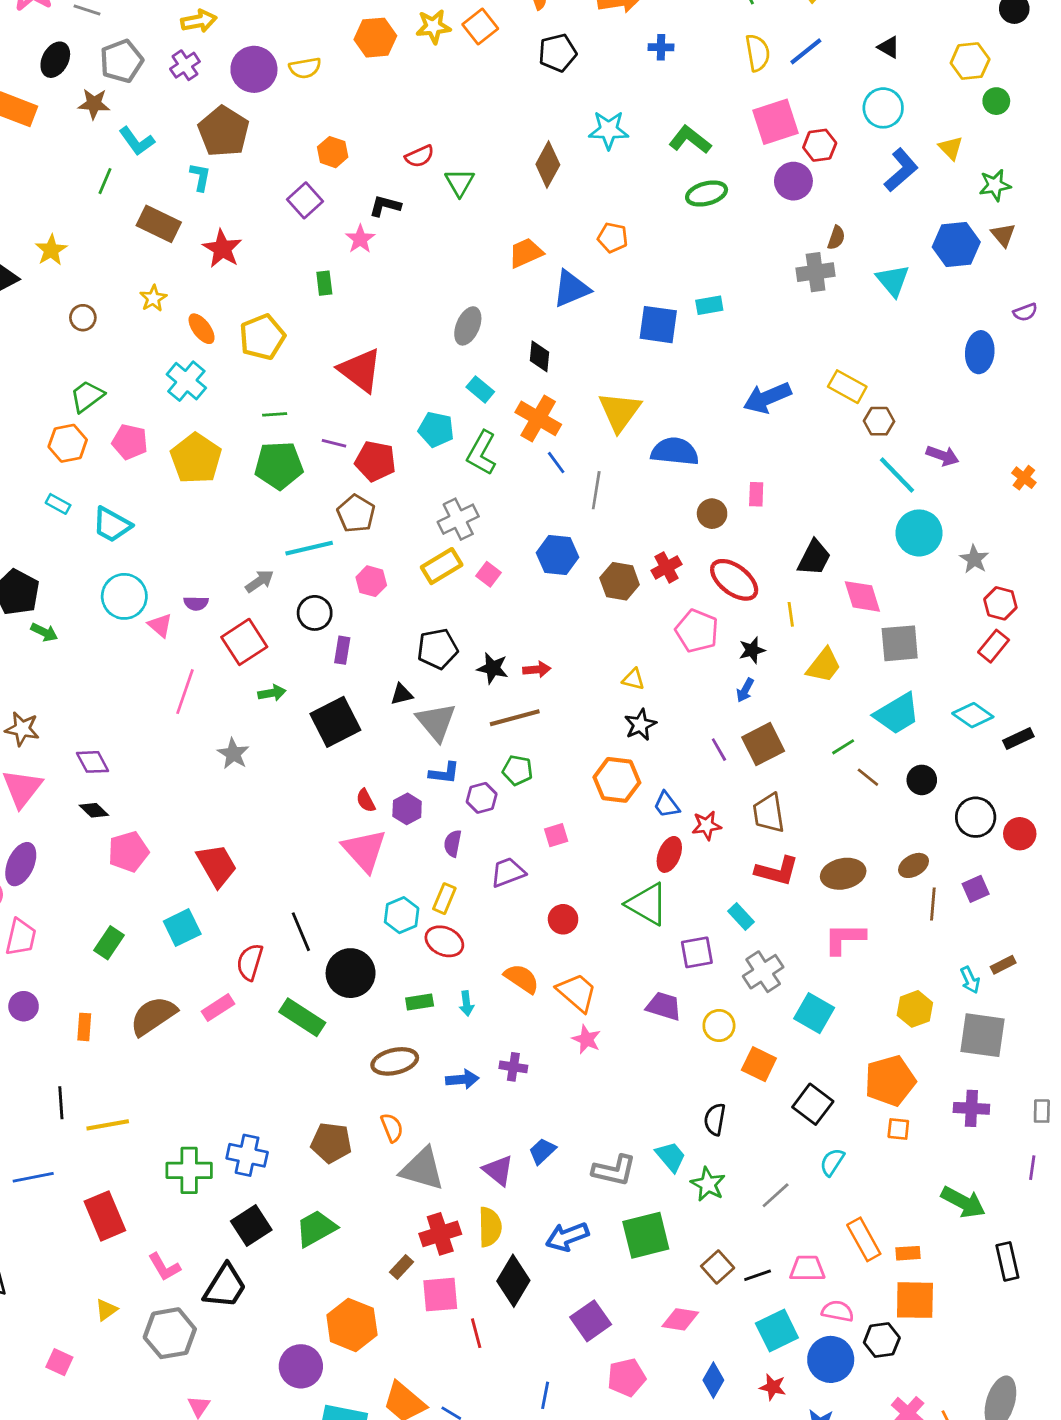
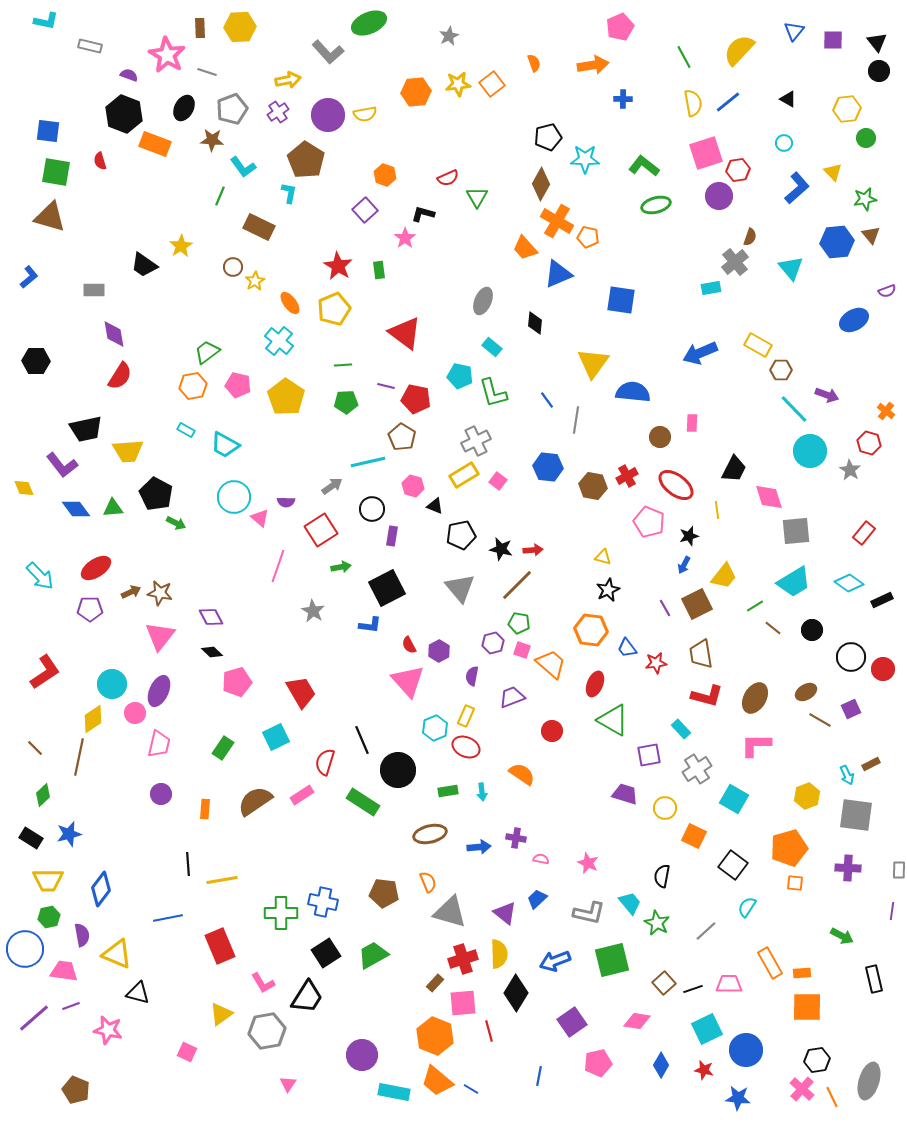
black pentagon: (558, 53) -> (548, 137), moved
cyan circle: (883, 108) -> (784, 143), size x0.6
red star: (222, 249) -> (338, 266), moved
orange trapezoid: (526, 253) -> (525, 248), turned -108
gray cross: (816, 272) -> (735, 262), turned -32
cyan rectangle: (709, 305) -> (711, 288), moved
brown circle: (83, 318) -> (233, 267), moved
blue ellipse: (980, 352) -> (854, 320), turned 56
orange cross: (538, 418) -> (557, 221), moved
green L-shape: (482, 453) -> (493, 393), turned -44
green pentagon: (279, 465) -> (346, 402), size x0.7
red hexagon: (1000, 603) -> (869, 443), moved
yellow trapezoid: (824, 665) -> (724, 576), moved
black triangle: (402, 694) -> (435, 506), moved, turned 36
brown line: (515, 718) -> (517, 585), turned -30
blue L-shape: (444, 773) -> (370, 625), moved
pink square: (556, 835) -> (522, 650), moved, turned 36
red ellipse: (669, 854) -> (595, 684), moved
brown ellipse: (843, 874) -> (755, 698), turned -48
brown line: (933, 904) -> (820, 720), turned -65
orange trapezoid: (577, 992) -> (551, 664), moved
pink star: (586, 1039) -> (588, 863), moved
green arrow: (963, 1202) -> (842, 936), size x0.7
yellow triangle: (106, 1310) -> (221, 1014), size x1.4
pink semicircle: (838, 1311) -> (541, 859), moved, size x0.7
orange hexagon: (352, 1325) -> (435, 1036), moved
black hexagon: (882, 1340) -> (817, 1060), moved

